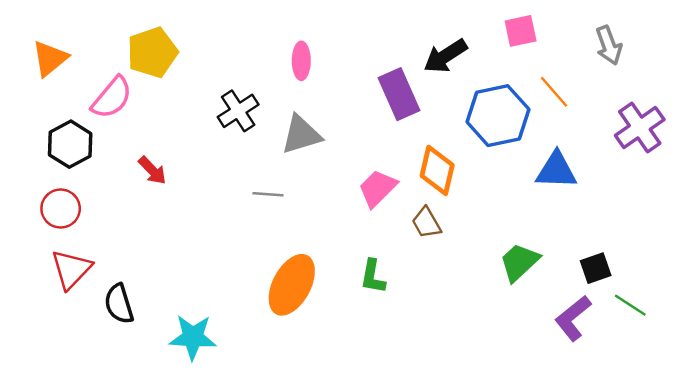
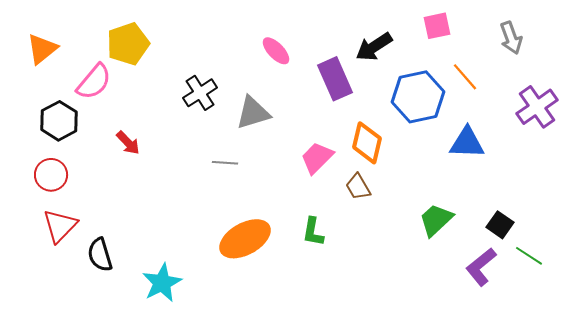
pink ellipse: (301, 61) -> (276, 51), moved, turned -44
black square: (596, 268) -> (500, 225), turned -36
orange ellipse: (292, 285) -> (245, 239), turned 33
cyan star: (193, 337) -> (162, 283), turned -30

